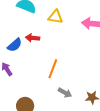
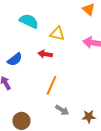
red arrow: (33, 38) -> (45, 54), moved

